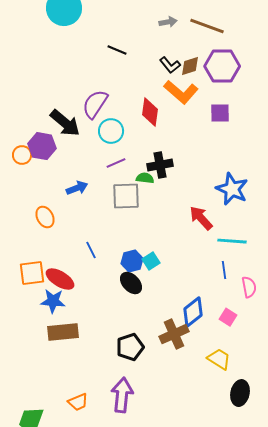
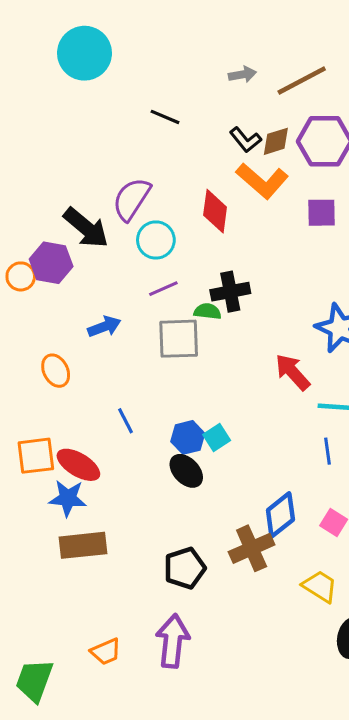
brown line: (207, 26) -> (302, 81), turned -48

